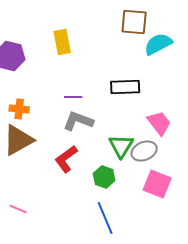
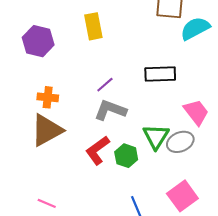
purple line: (73, 97) -> (105, 85), turned -42
green hexagon: (104, 177) -> (126, 156), moved
pink square: (157, 184) -> (182, 196), moved, turned 32

